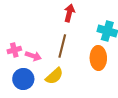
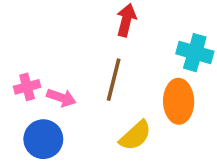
yellow semicircle: (54, 76) -> (135, 136), moved

